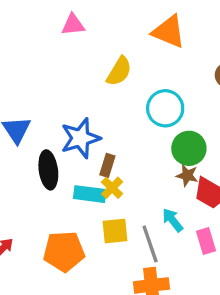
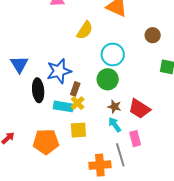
green circle: (189, 148) -> (108, 79), moved
brown star: (187, 175) -> (114, 107), moved
gray line: (150, 244) -> (120, 155), moved

